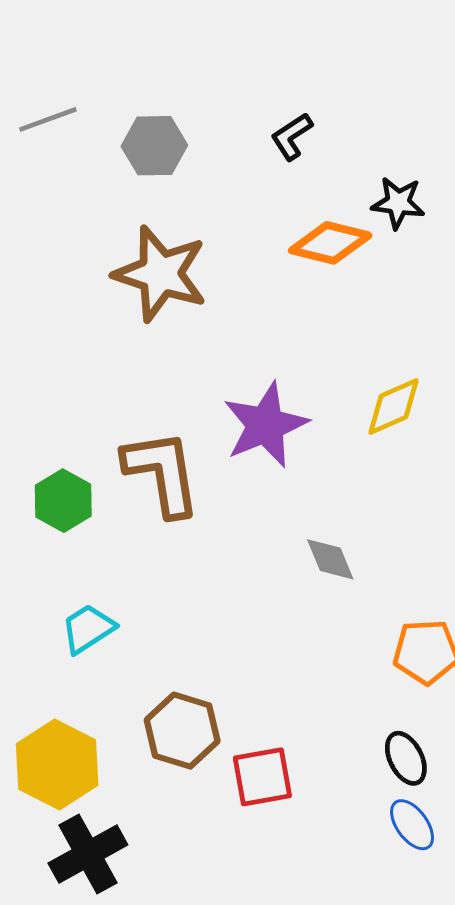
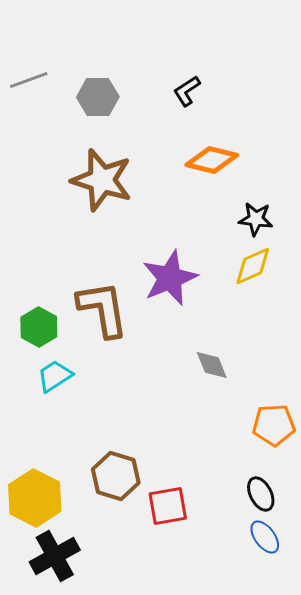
black star: (398, 203) -> (256, 219), moved
cyan trapezoid: (88, 629) -> (55, 376), moved

